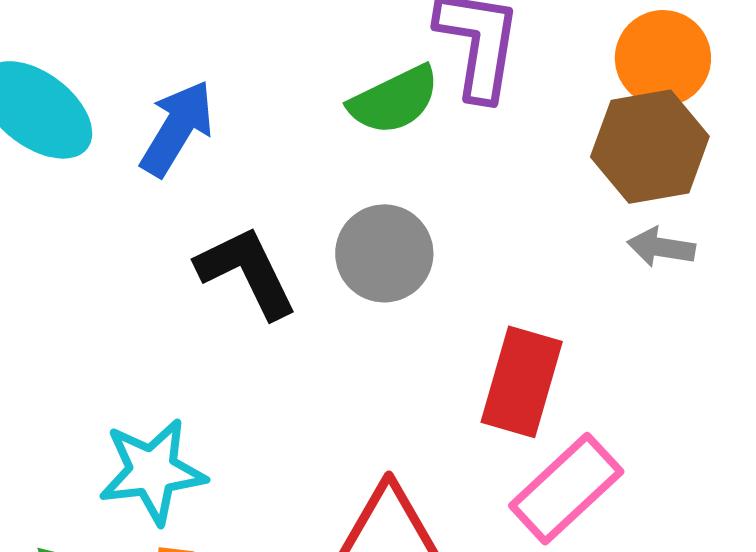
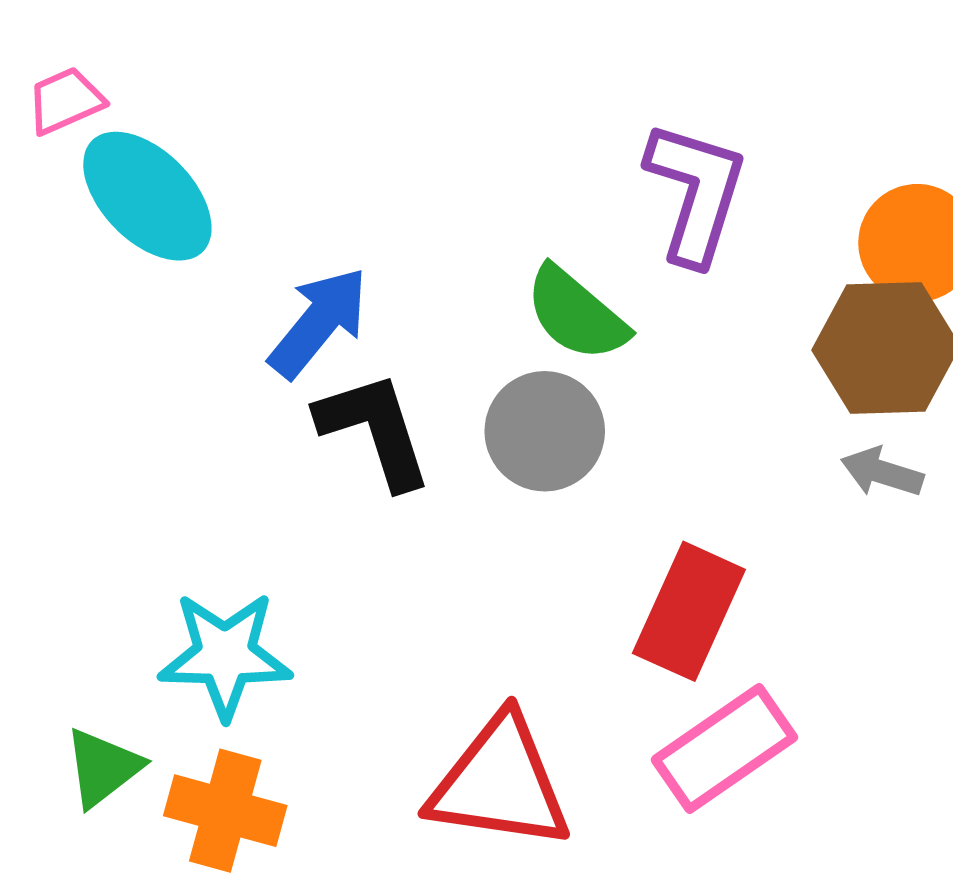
green semicircle: (394, 100) -> (576, 314), moved, turned 58
blue arrow: (177, 128) -> (319, 322), moved

